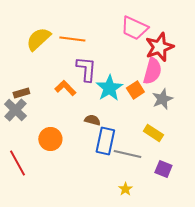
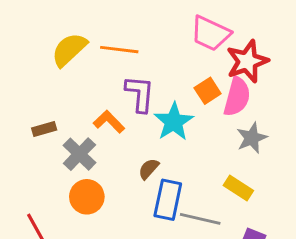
orange square: (135, 90) -> (208, 91), moved
gray cross: (15, 110) -> (79, 154), moved
brown semicircle: (92, 120) -> (149, 169), turned -63

